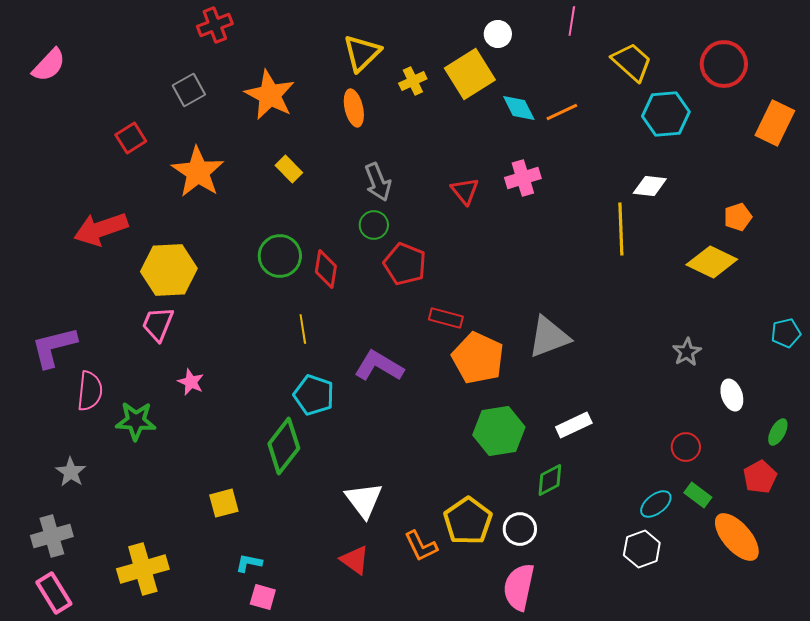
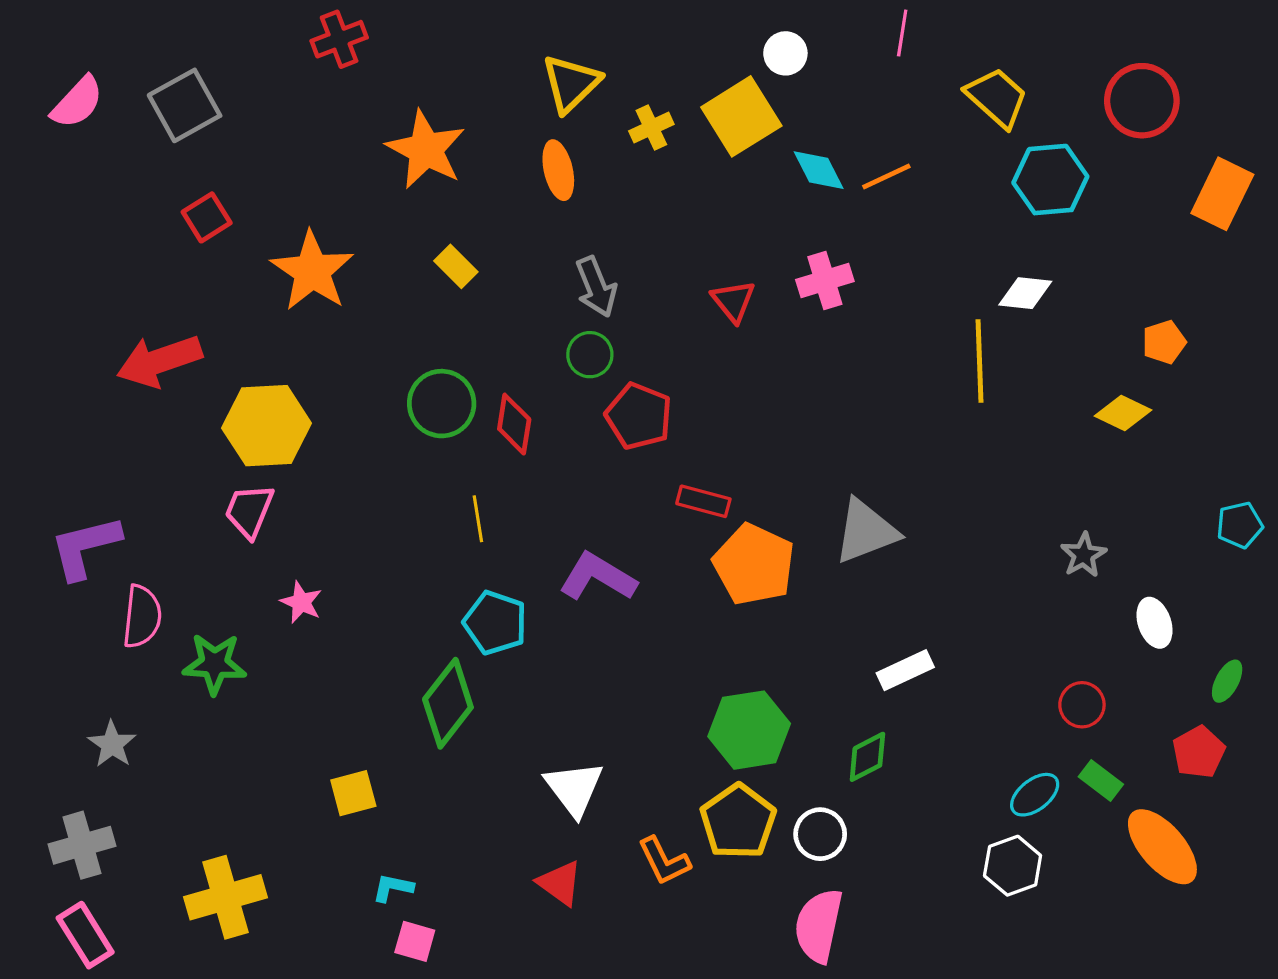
gray square: (189, 90) -> (185, 105), moved, size x1.4
yellow diamond: (712, 262) -> (1123, 413), size x0.7
green hexagon: (499, 431) -> (749, 730), moved

